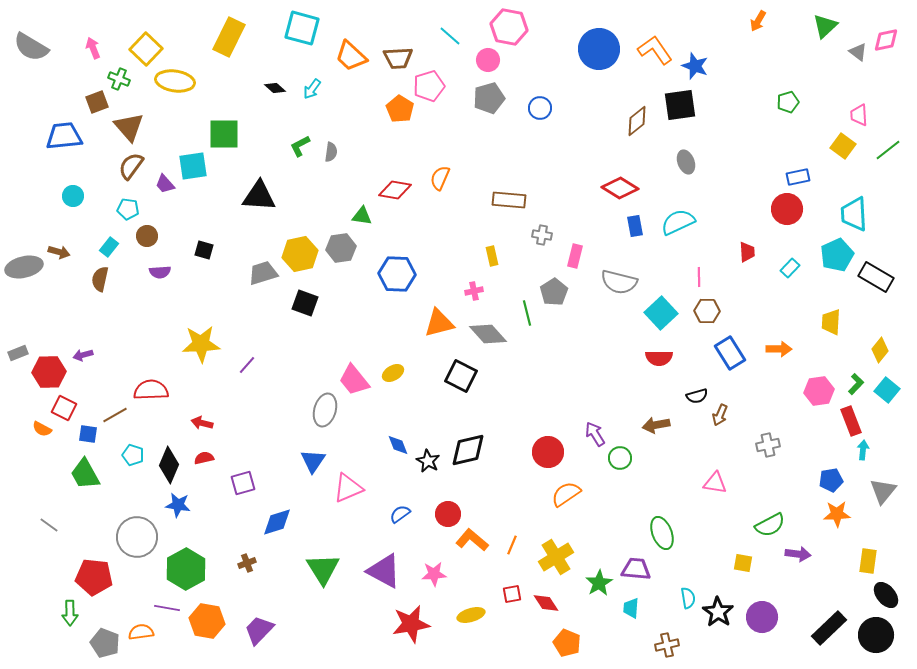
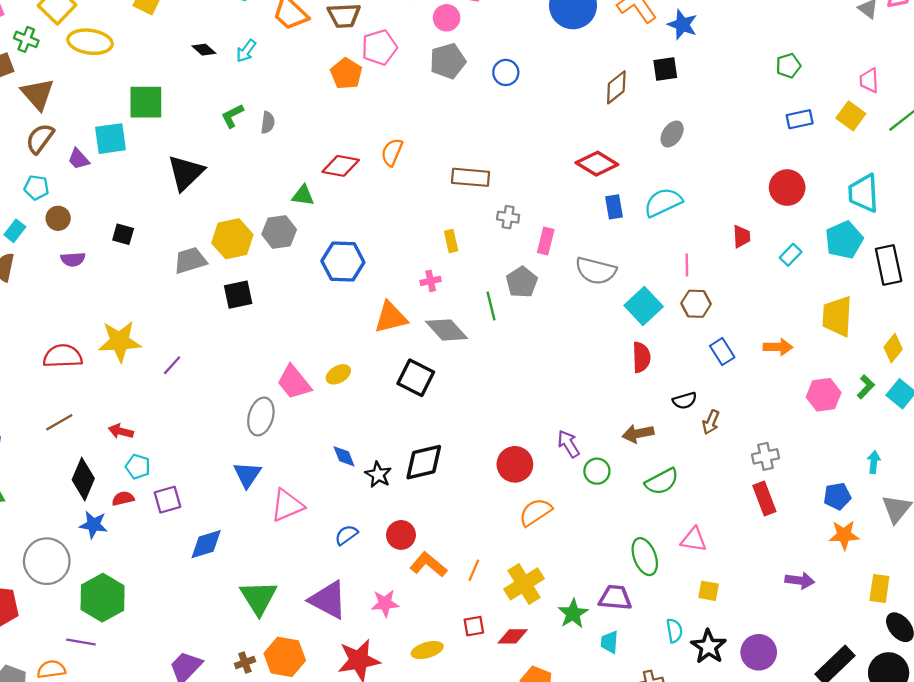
black square: (680, 105) -> (665, 69), size x0.7
gray ellipse: (686, 162) -> (672, 134), turned 55
blue rectangle: (798, 177) -> (800, 119), moved
black triangle: (259, 196) -> (186, 173), turned -48
black rectangle: (876, 277) -> (889, 265), turned 48
black square: (305, 303) -> (238, 295), turned -32
yellow trapezoid: (831, 322) -> (837, 316), size x1.4
blue rectangle: (730, 353) -> (722, 352), size x0.7
red semicircle: (659, 358) -> (641, 357), turned -92
red semicircle: (151, 390) -> (63, 356), moved
brown line: (115, 415) -> (59, 422), moved
red rectangle: (851, 421) -> (764, 499), moved
cyan pentagon: (133, 455) -> (138, 467), moved
red semicircle: (204, 458) -> (123, 499), moved
pink triangle: (715, 483) -> (694, 540), moved
green semicircle: (770, 525) -> (662, 481), moved
brown cross: (247, 563) -> (245, 663), moved
yellow square: (743, 563) -> (709, 591), moved
red diamond: (546, 603) -> (513, 636), turned -56
orange hexagon: (207, 621) -> (285, 657), moved

